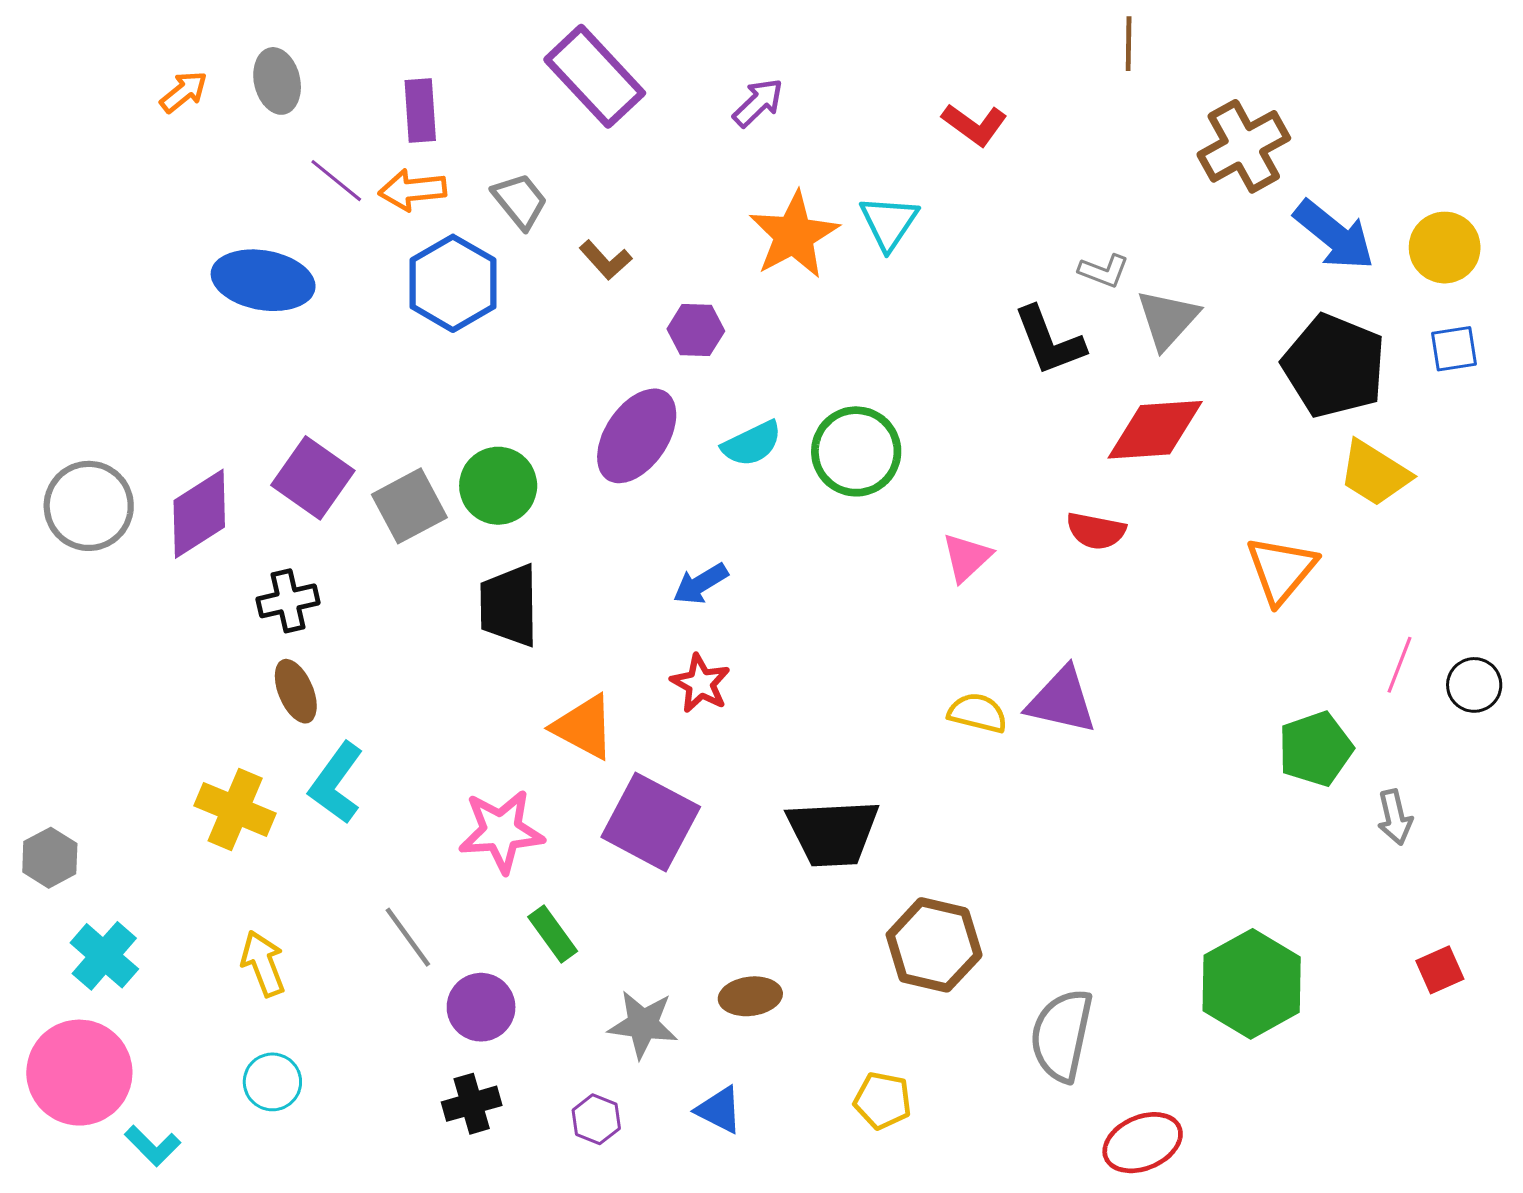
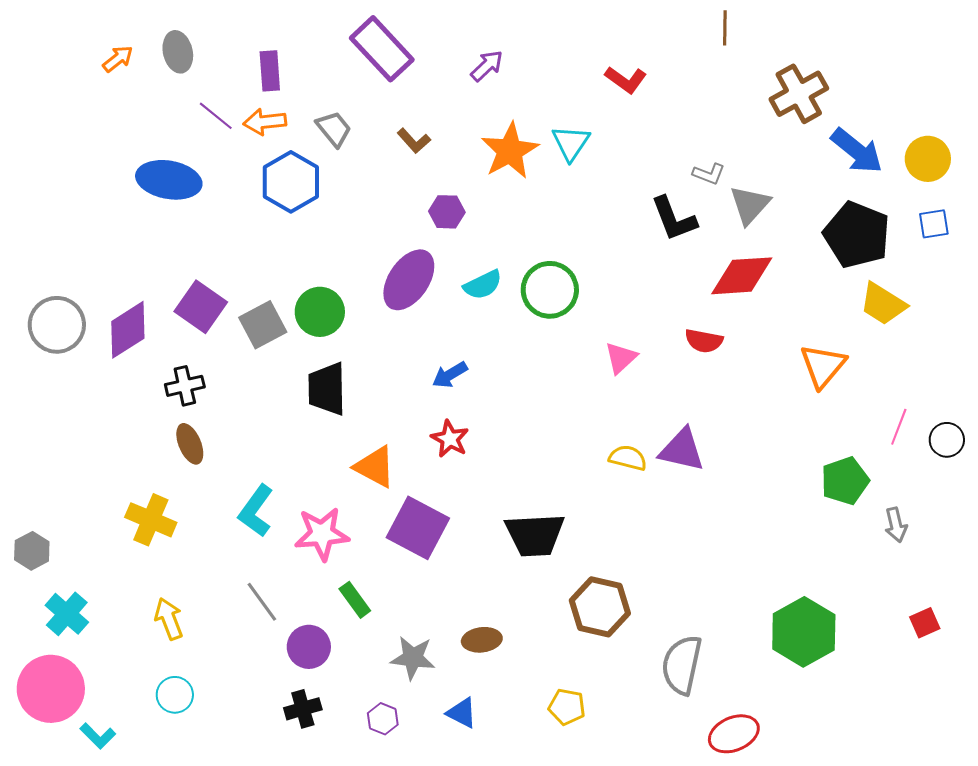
brown L-shape: (606, 260) -> (414, 141), moved
cyan L-shape: (336, 783) -> (256, 511), moved

